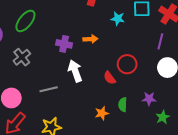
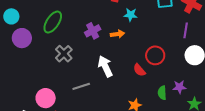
cyan star: (118, 19) -> (131, 15), moved
purple cross: (64, 44) -> (93, 31), moved, turned -35
gray cross: (22, 57) -> (64, 54), moved
green semicircle: (123, 105) -> (162, 93), moved

